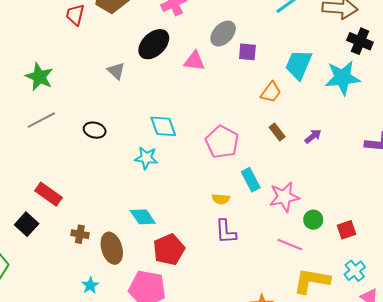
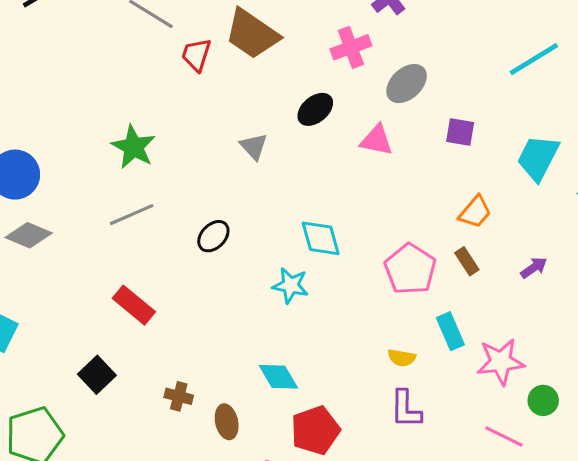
gray ellipse: (223, 34) -> (407, 84), moved
black ellipse: (154, 44) -> (315, 109), size x0.7
orange trapezoid: (271, 92) -> (475, 212), moved
black ellipse: (95, 130) -> (213, 236), turned -65
brown rectangle: (277, 132) -> (467, 261), moved
purple arrow: (313, 136) -> (534, 268), moved
red rectangle: (48, 194) -> (134, 305), moved
brown ellipse: (112, 248) -> (227, 422), size x0.7

